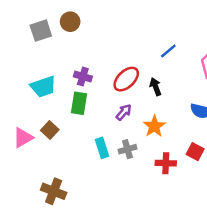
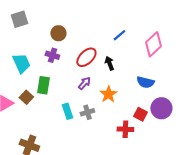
brown circle: (70, 22) -> (58, 33), moved
cyan trapezoid: (43, 87) -> (21, 63), turned -95
green rectangle: (79, 103) -> (43, 85), moved
red cross: (166, 163) -> (125, 129), moved

